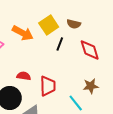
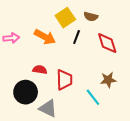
orange arrow: (23, 33) -> (45, 37), moved

